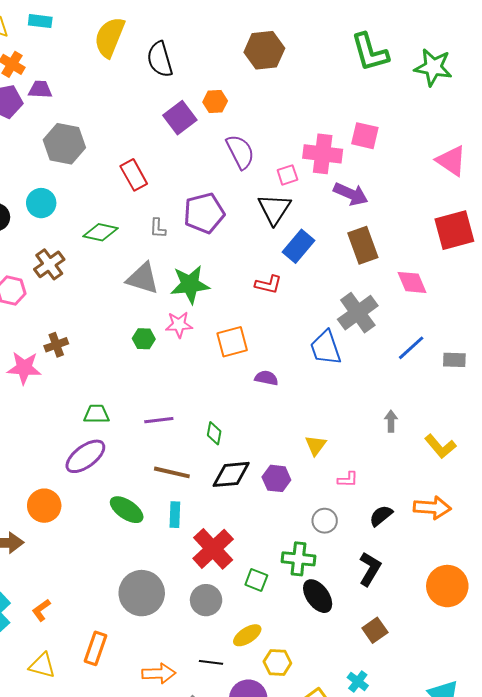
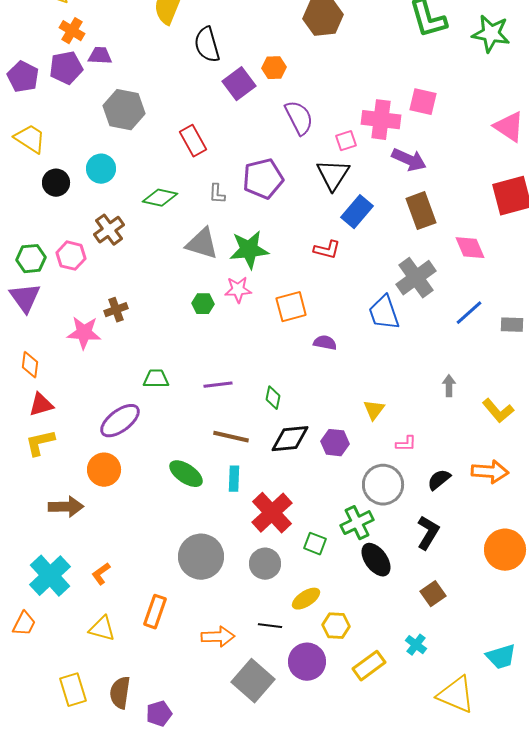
black semicircle: (160, 59) -> (207, 45), moved
purple ellipse: (85, 456) -> (120, 421), moved
gray circle: (325, 521) -> (383, 485), size x1.6
green cross: (299, 559) -> (357, 523), turned -32

